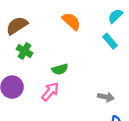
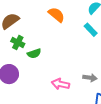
green semicircle: (60, 69) -> (34, 53), moved
pink arrow: (50, 92) -> (60, 84), moved, turned -114

